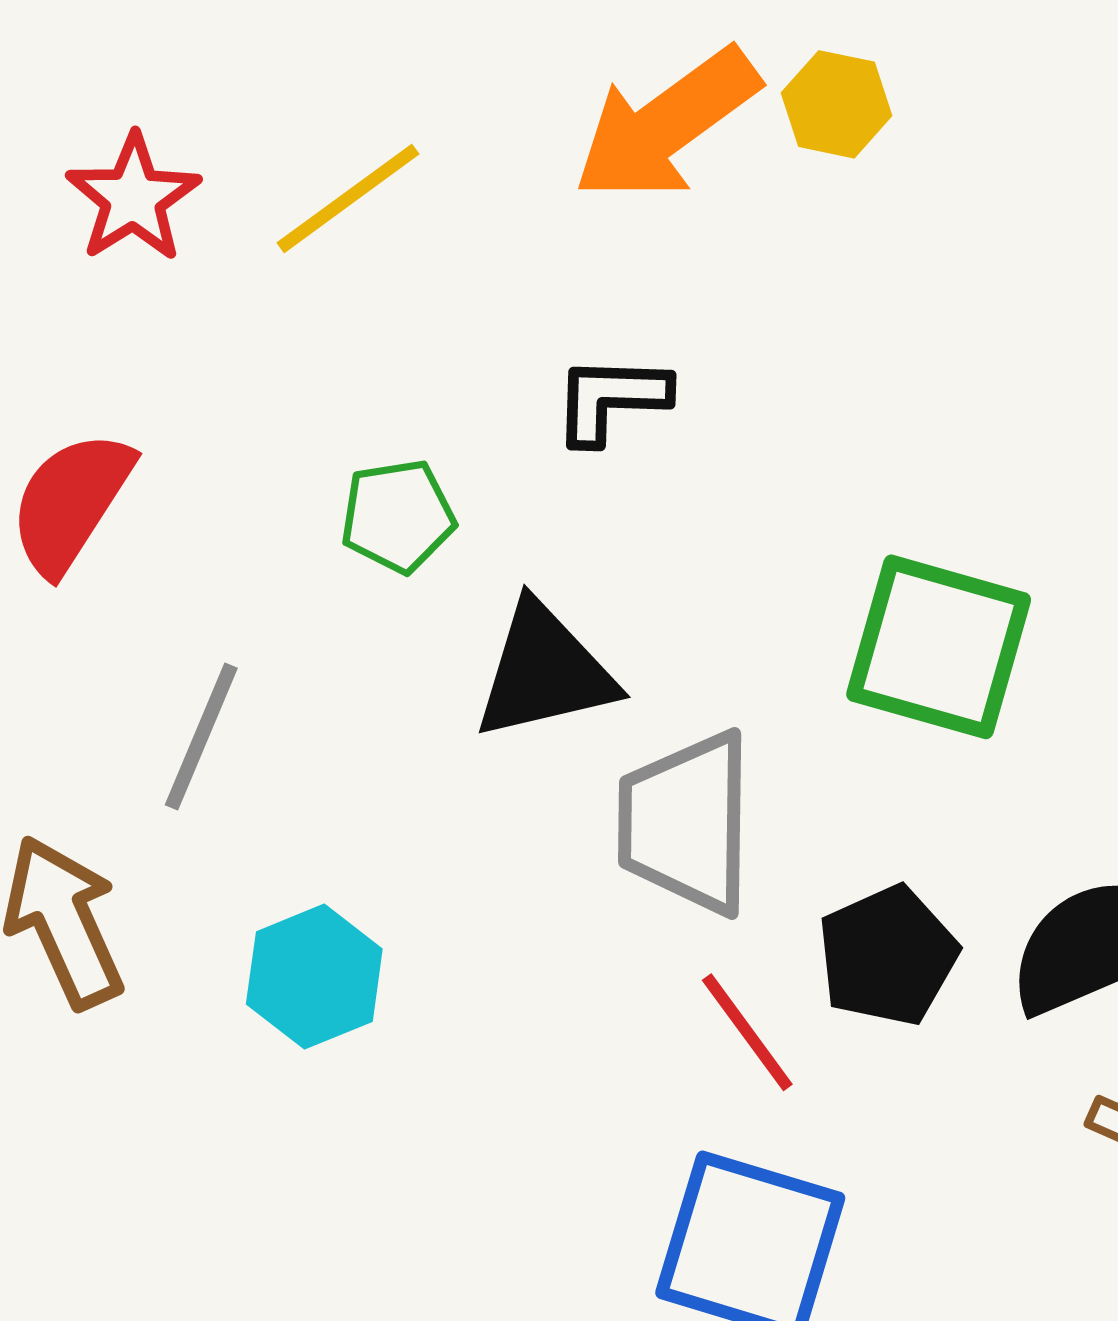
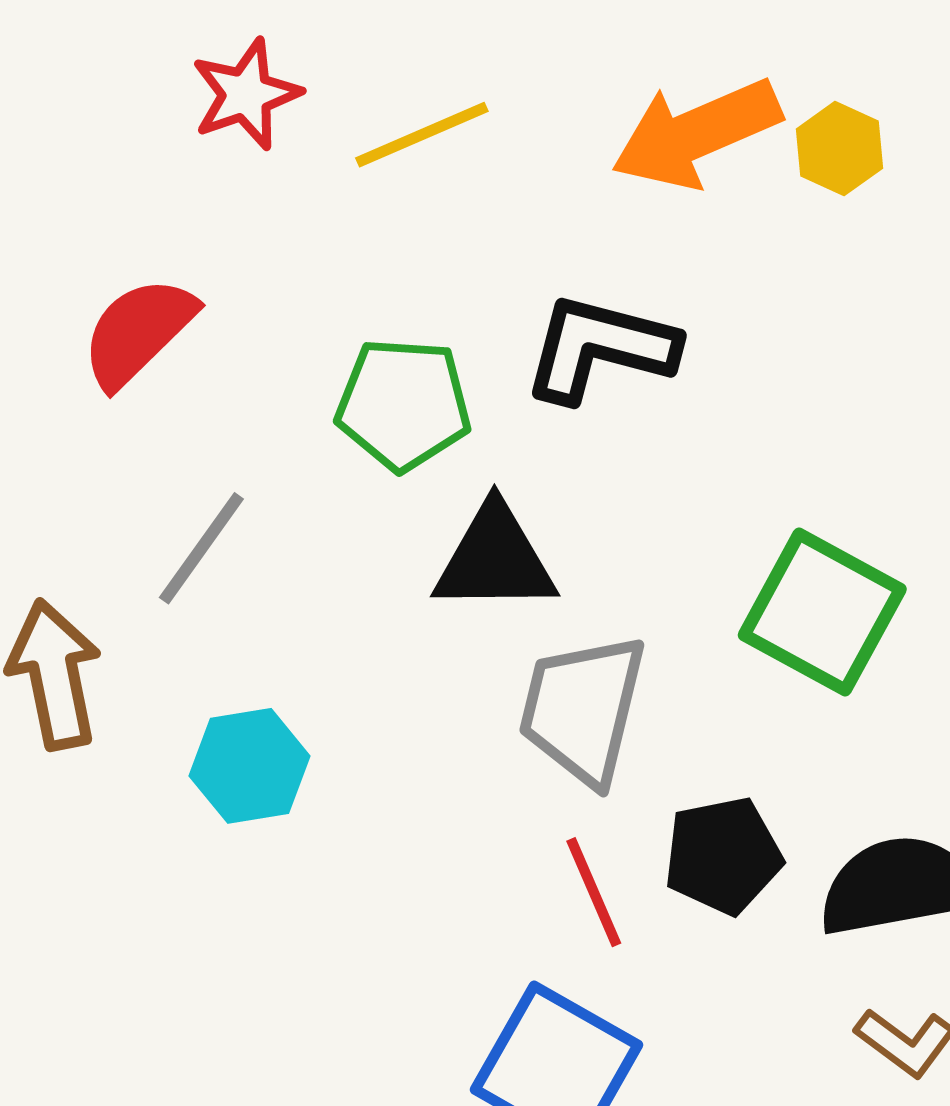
black L-shape: (611, 399) -> (600, 348), size x1.5
green pentagon: (398, 516) -> (403, 404), size x1.4

